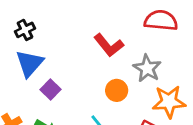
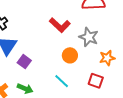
orange star: (169, 102) -> (107, 58), size x0.7

